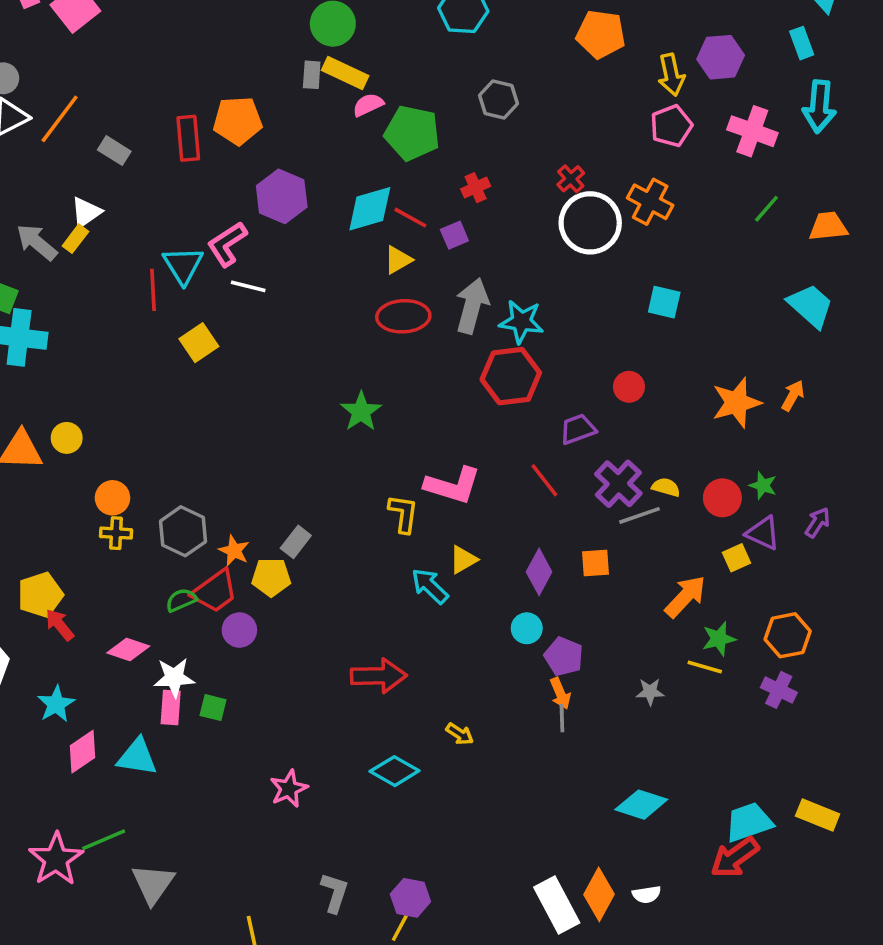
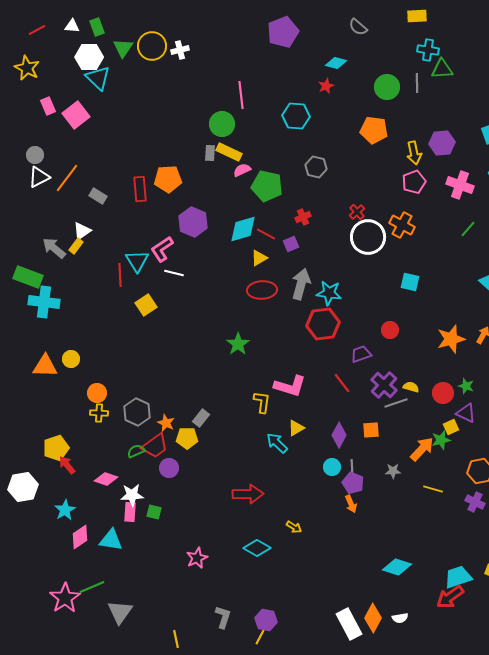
green star: (719, 639) -> (441, 440), moved
gray star: (650, 692) -> (393, 471), moved
gray line: (562, 718) -> (352, 467), moved

